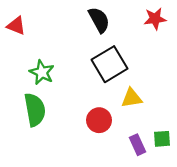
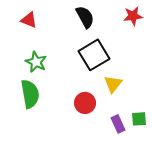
red triangle: (16, 26) -> (29, 20), moved
yellow triangle: (132, 98) -> (113, 84), turned -42

